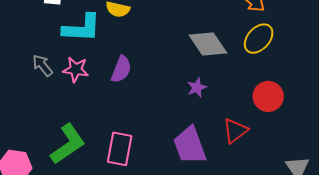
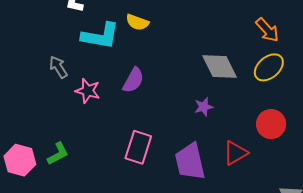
pink star: (76, 70) -> (88, 91), moved
green L-shape: (68, 144) -> (58, 154), moved, size x0.6
pink rectangle: (120, 149) -> (138, 147), moved

